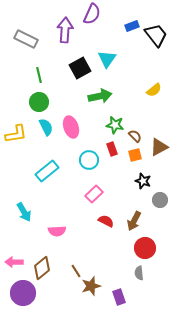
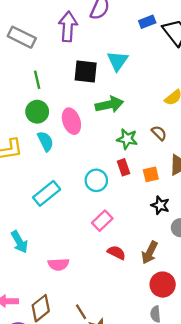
black square: (80, 68) -> (86, 71), turned 35
pink ellipse: (71, 127) -> (71, 121), moved
brown semicircle: (135, 136) -> (159, 133), moved

